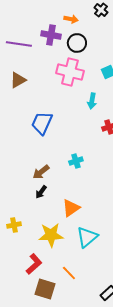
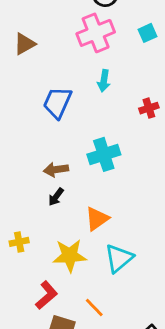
pink cross: (70, 72) -> (96, 33), turned -36
cyan arrow: (92, 101) -> (104, 81), moved
cyan cross: (76, 161) -> (104, 154), size x1.6
brown arrow: (41, 172) -> (56, 170), turned 30

